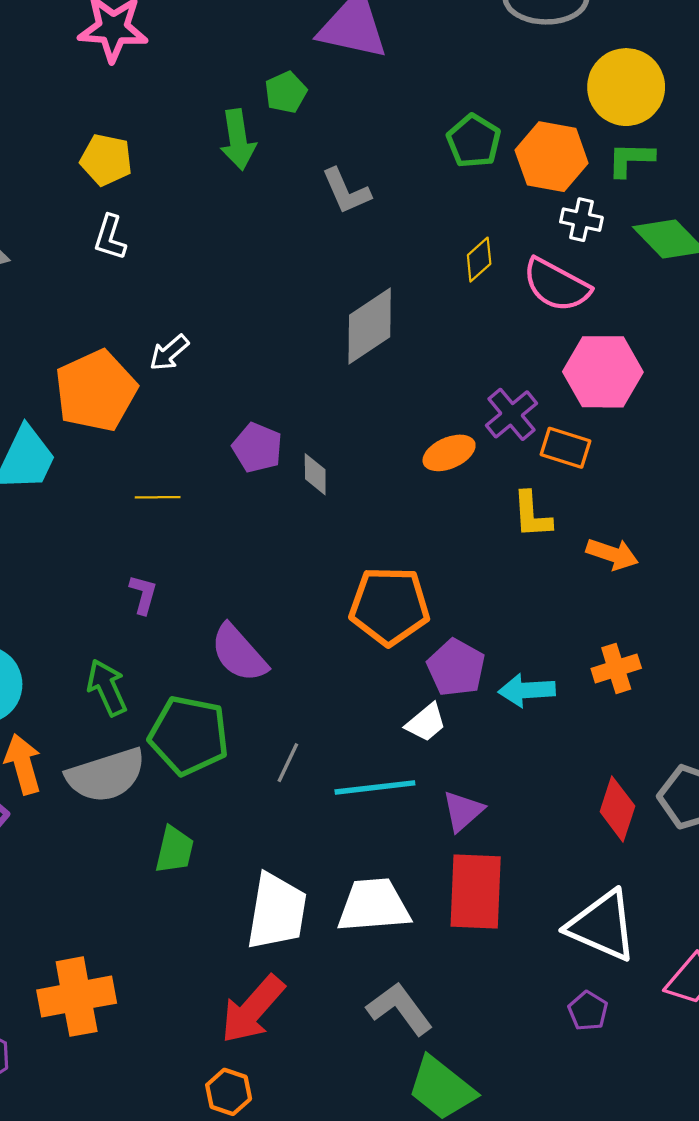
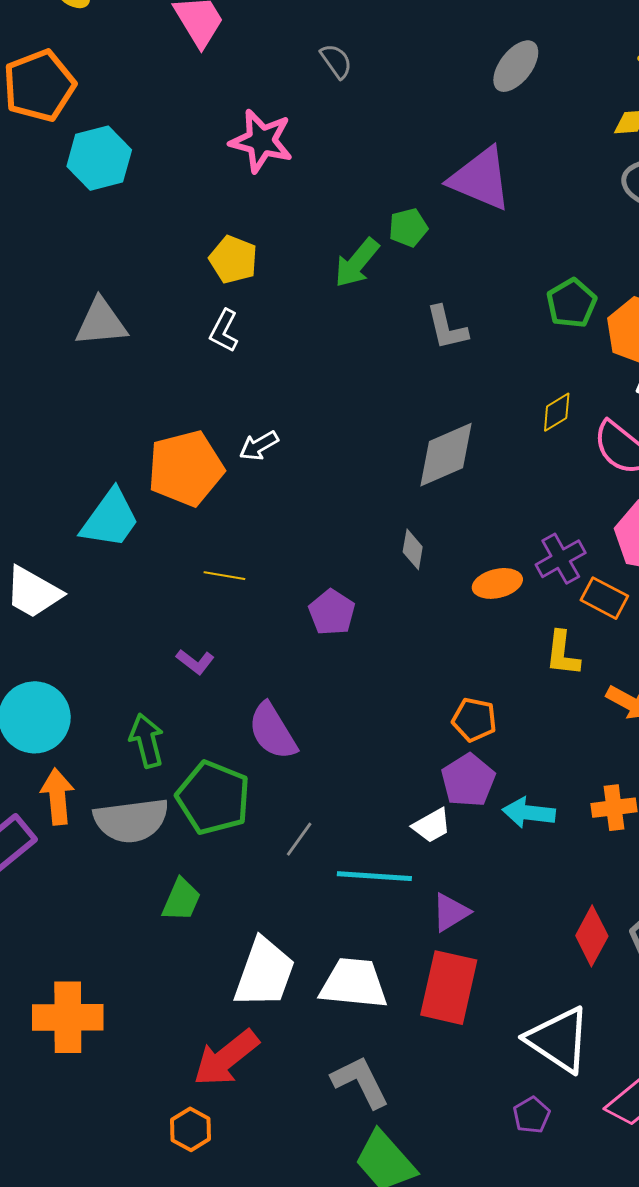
green arrow: (238, 140) -> (357, 263), turned 38
purple pentagon: (257, 448) -> (332, 612), moved
gray diamond: (315, 474) -> (413, 549), moved
purple L-shape: (143, 594) -> (195, 662), turned 102
orange pentagon: (389, 606) -> (474, 720), moved, size x0.6

